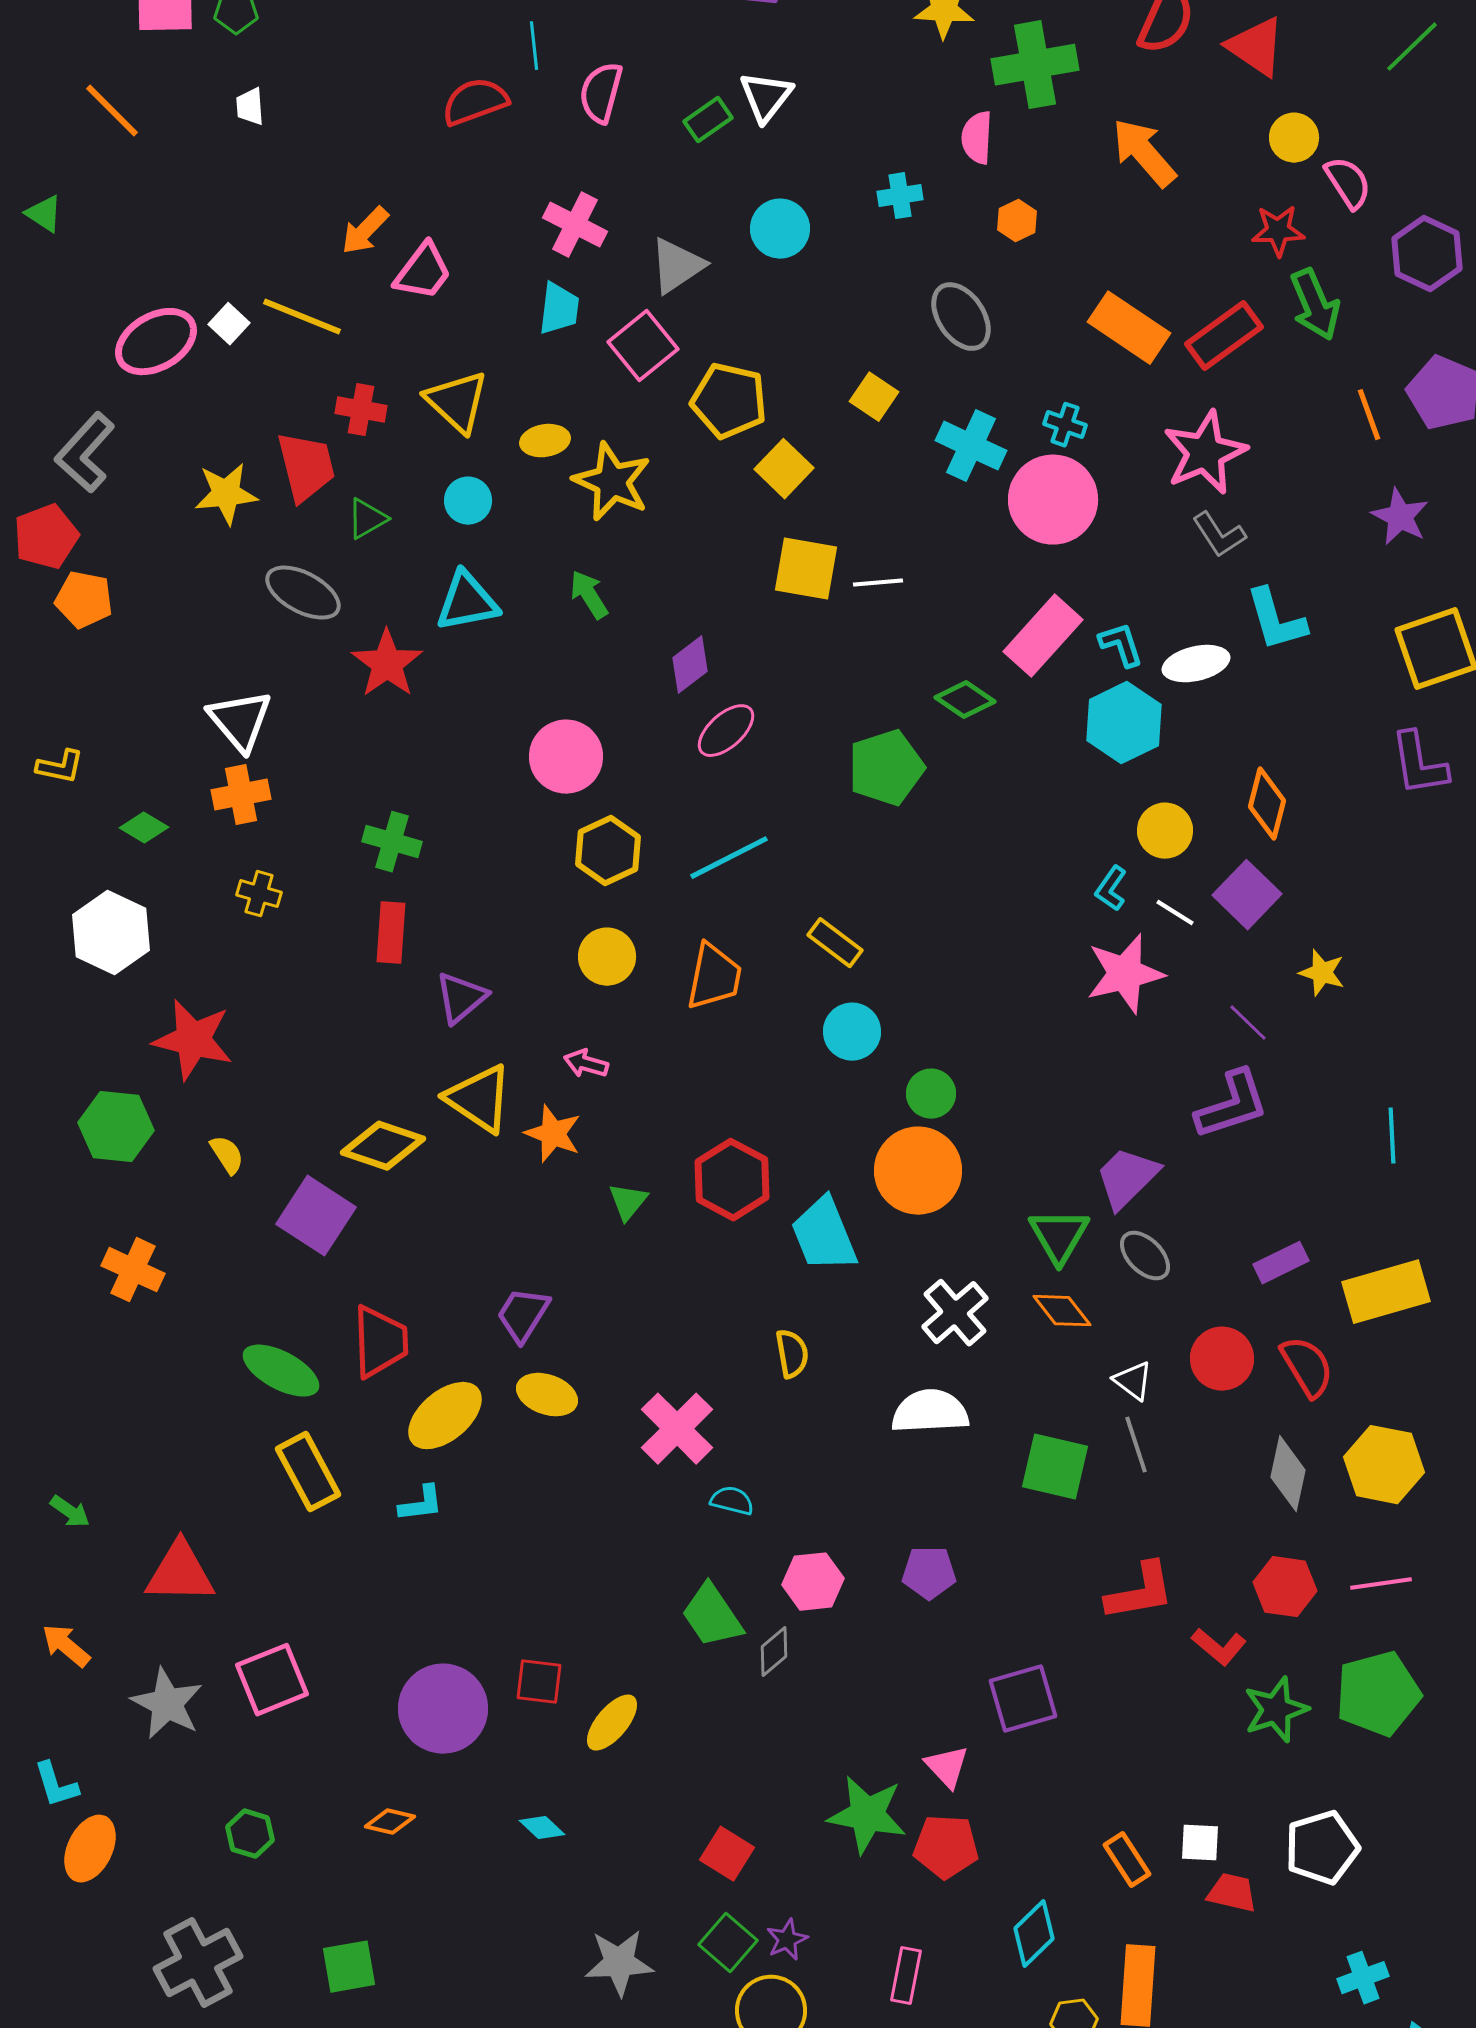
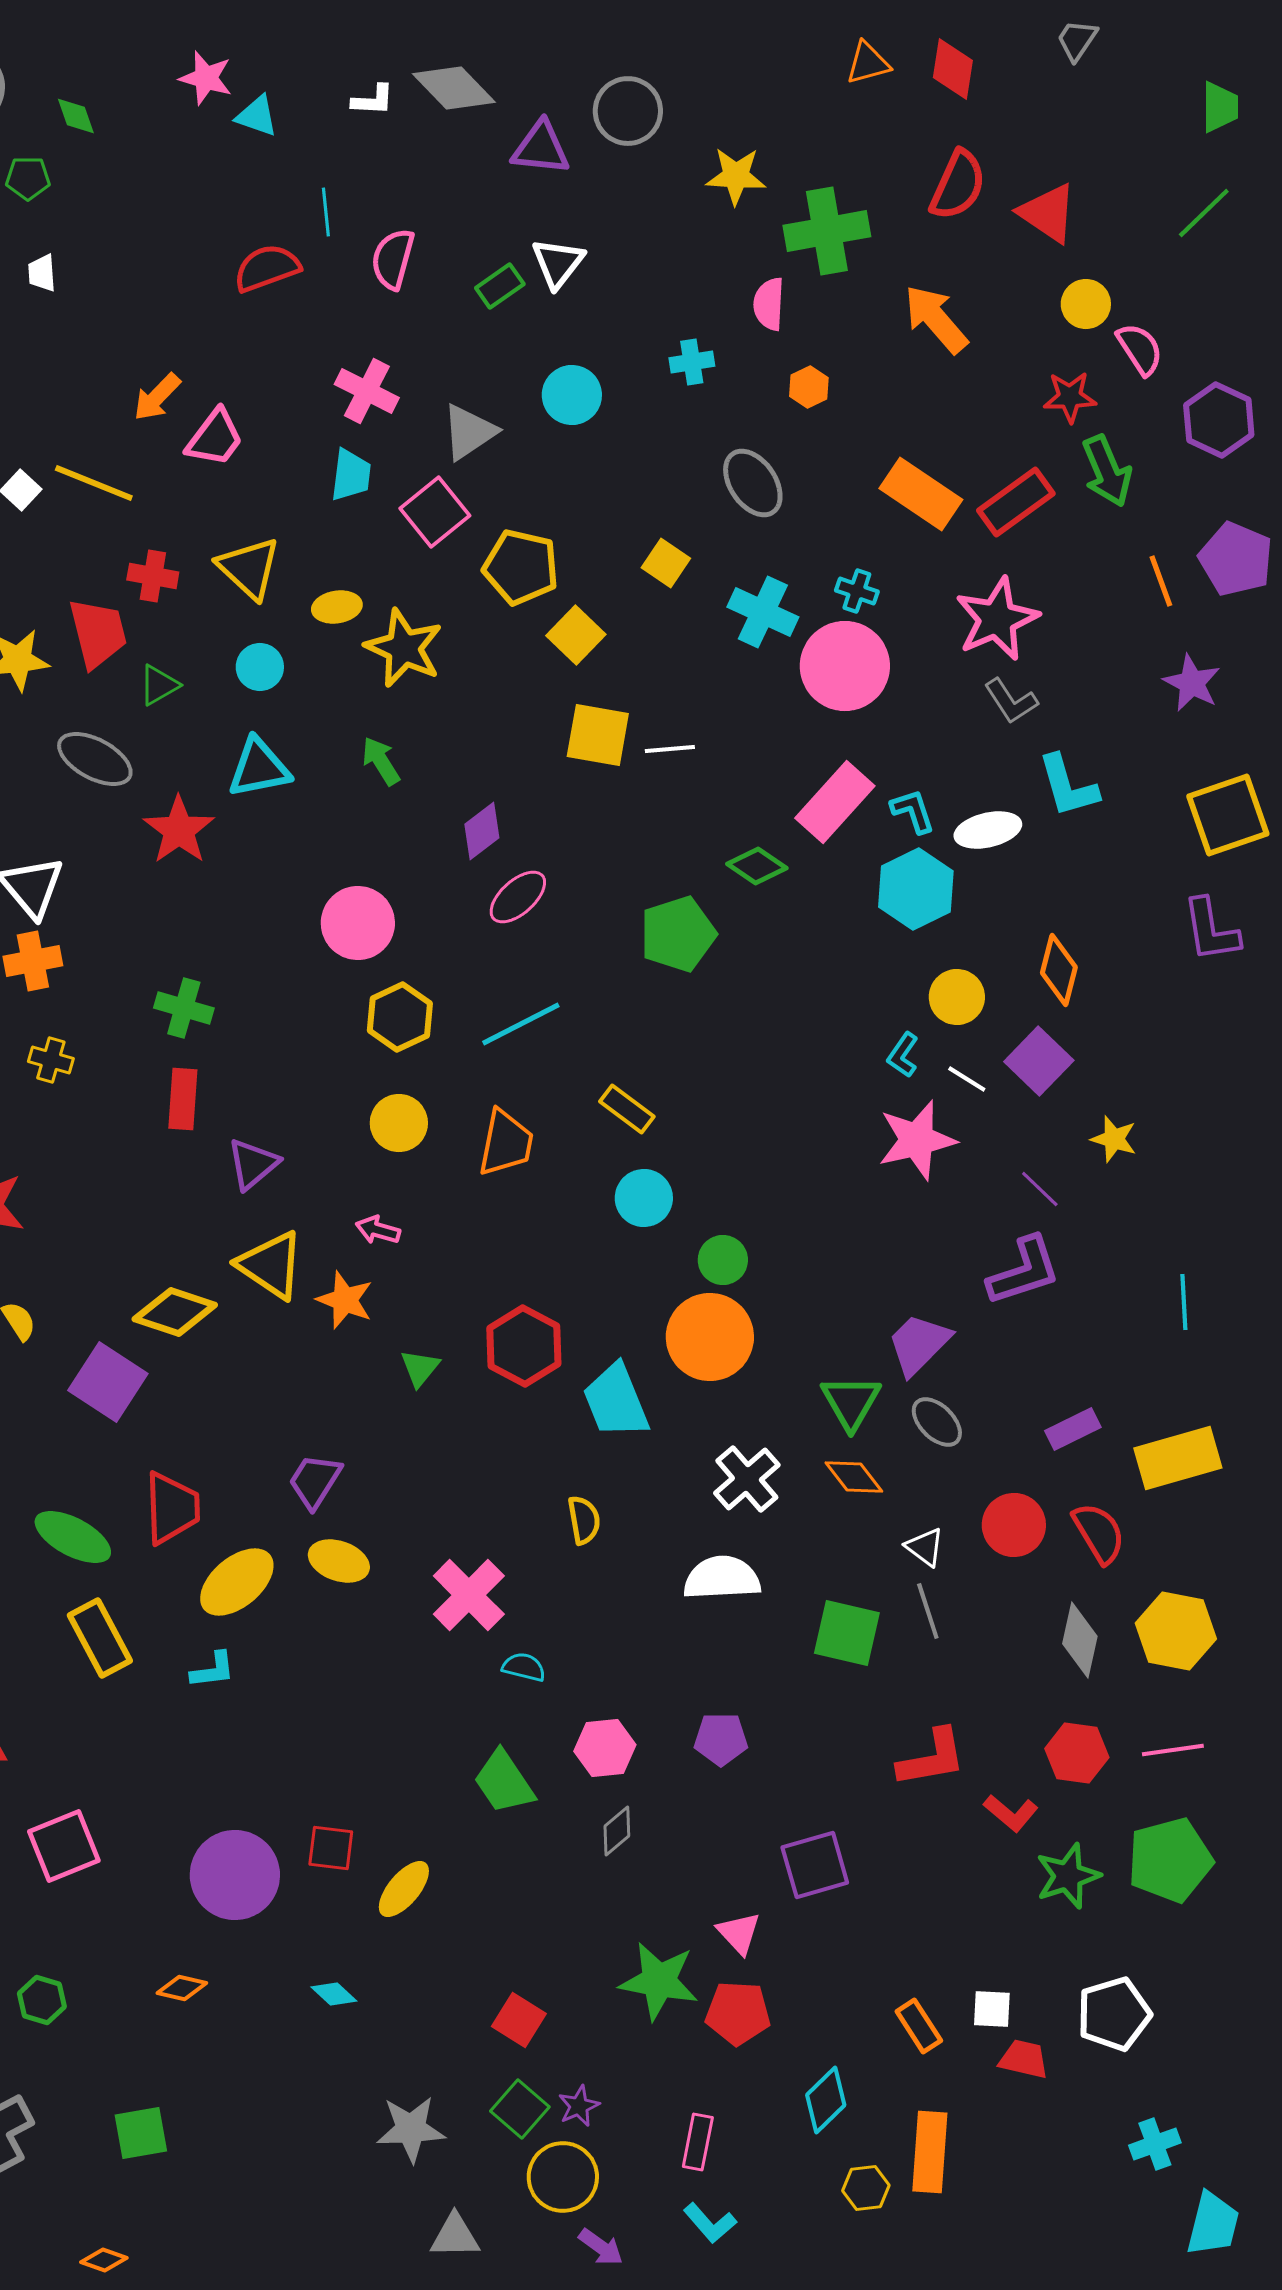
gray diamond: (774, 1652) -> (617, 1831), moved

